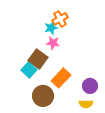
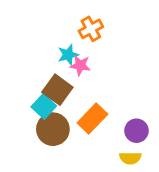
cyan star: (51, 28) -> (68, 55), moved
brown circle: (43, 96) -> (53, 129), moved

